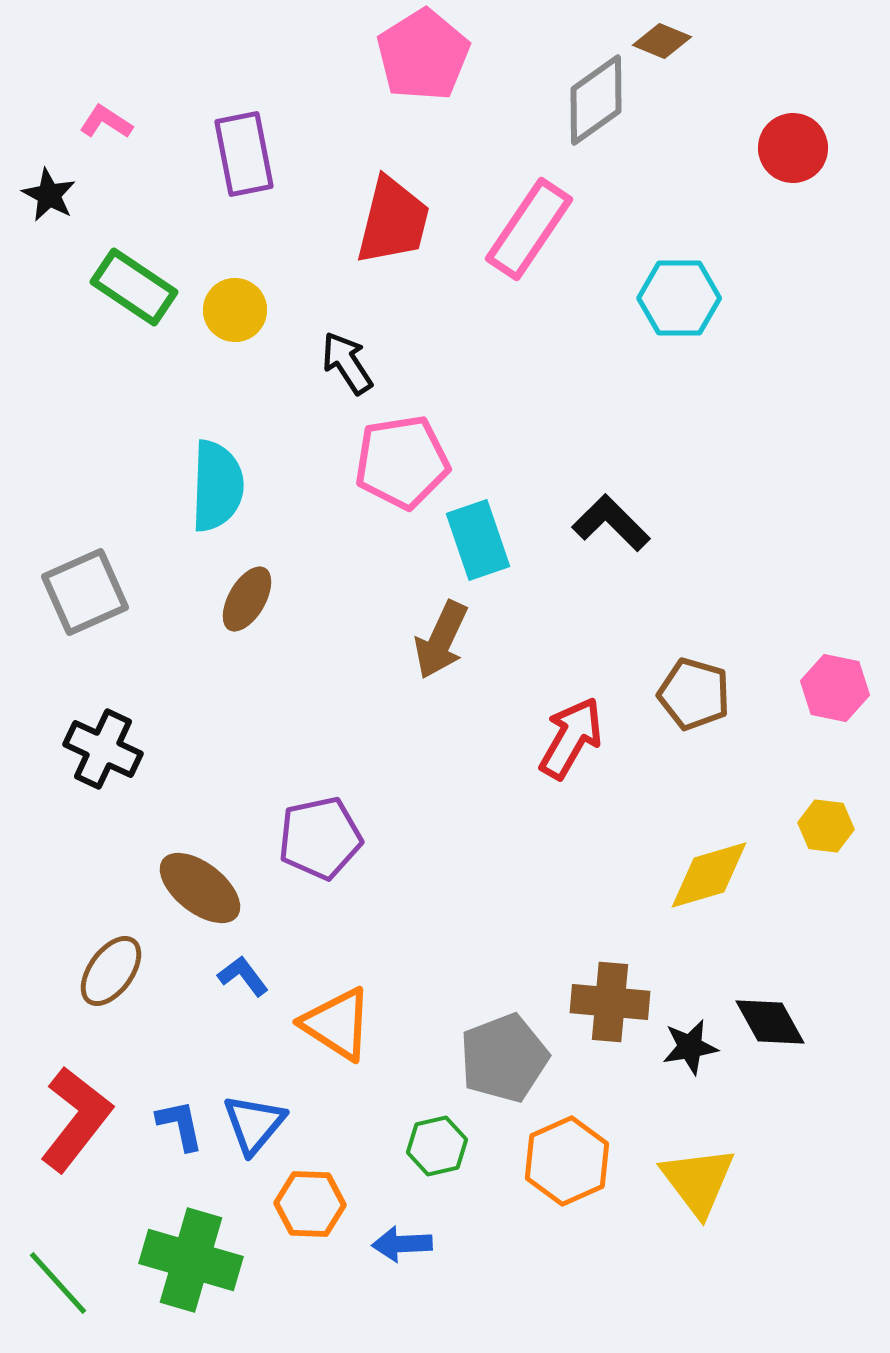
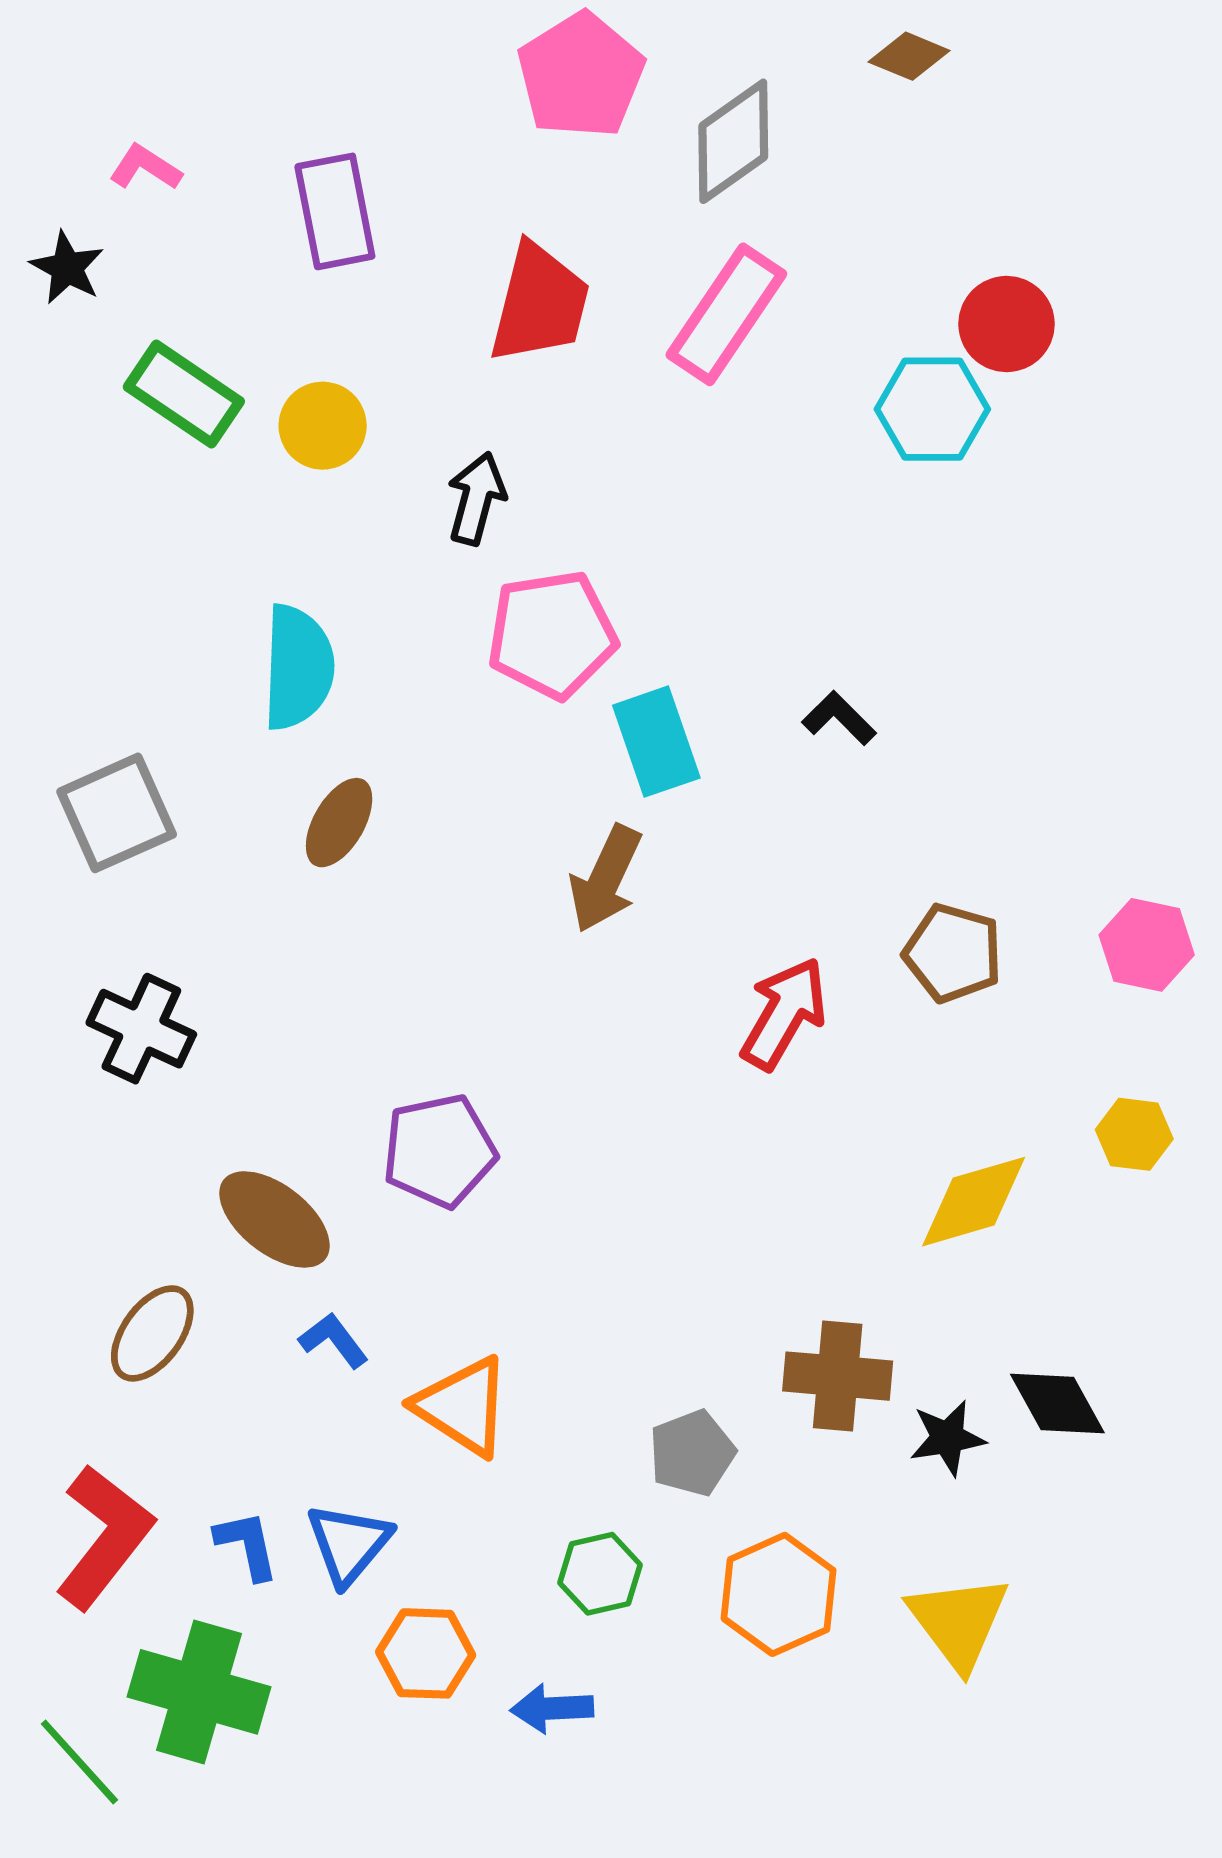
gray diamond: (596, 100) -> (733, 141), moved
red circle: (793, 148) -> (1007, 324), moved
black arrow: (347, 363) -> (476, 498), turned 48
black L-shape: (611, 523) -> (839, 718), size x0.7
gray pentagon: (504, 1058) -> (692, 1453), size x0.7
green cross: (191, 1260) -> (199, 1692), moved

